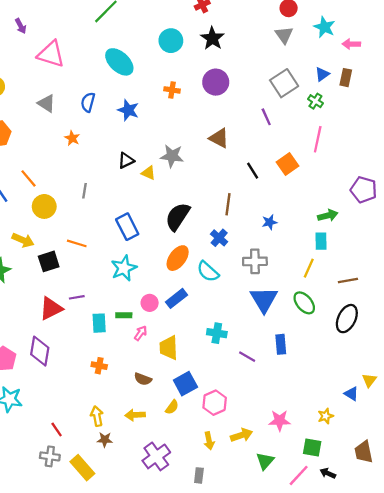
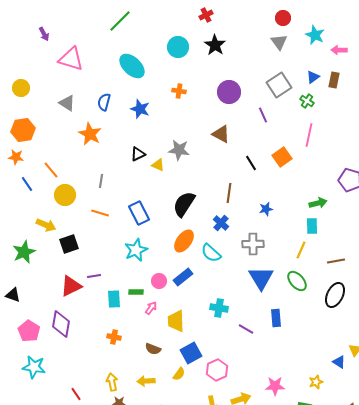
purple circle: (216, 82) -> (229, 92), moved
orange star: (72, 138) -> (90, 134), size x1.6
orange line: (77, 243) -> (100, 213), moved

